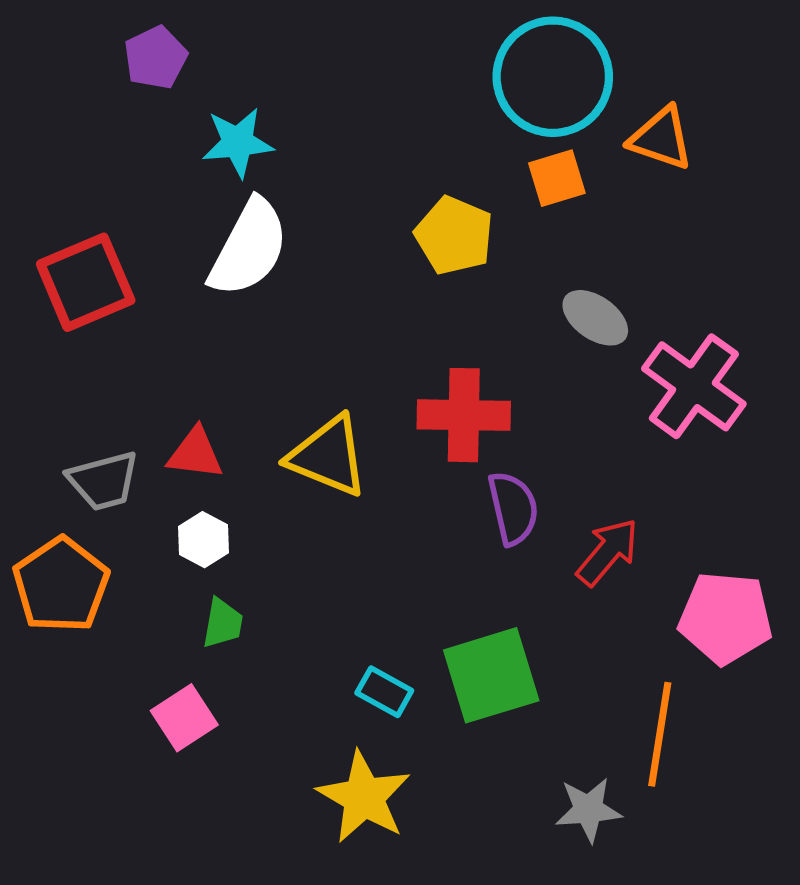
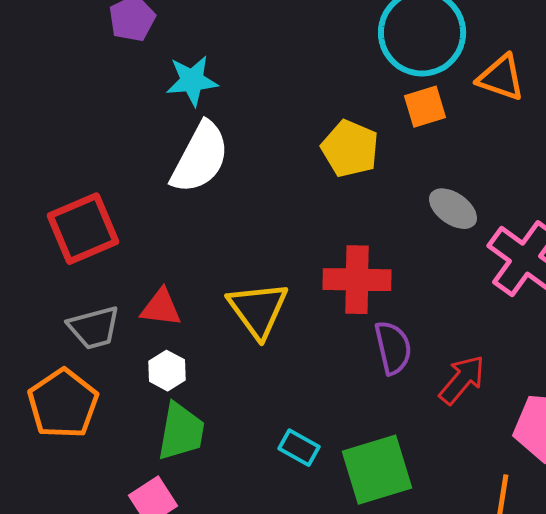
red square: (86, 282) -> (83, 229), moved
yellow triangle: (328, 456) -> (258, 310), turned 32
green trapezoid: (223, 623) -> (181, 432), size x1.6
cyan rectangle: (384, 692) -> (299, 448), moved

